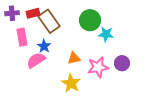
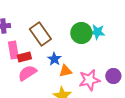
red rectangle: (33, 13) -> (24, 57), moved
cyan star: (106, 34) -> (97, 32), moved
blue star: (44, 46) -> (54, 59), moved

